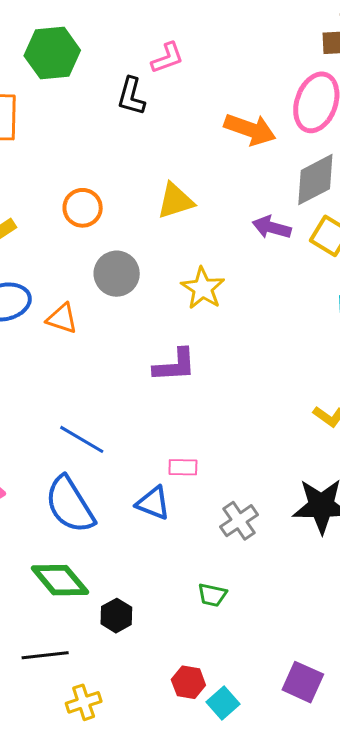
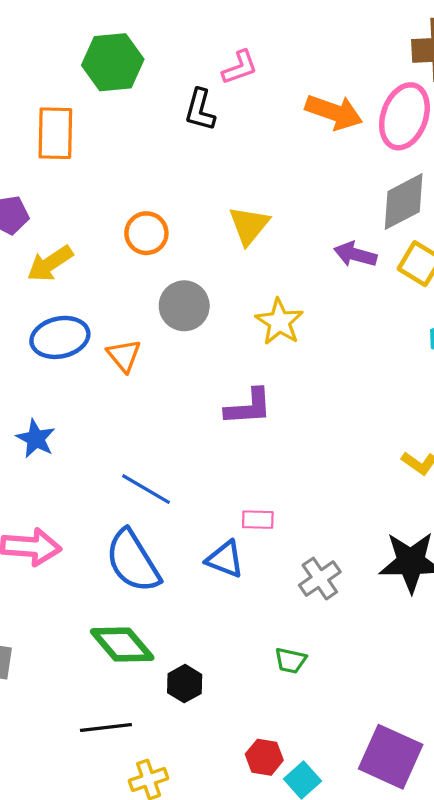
orange arrow: (250, 129) -> (334, 112), moved
yellow triangle: (175, 201) -> (249, 225), turned -33
orange triangle: (62, 319) -> (124, 356), turned 32
purple square: (303, 682) -> (391, 757), size x1.4

